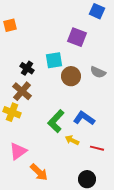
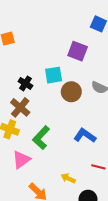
green L-shape: (56, 121) -> (41, 138), moved
yellow arrow: (72, 140) -> (68, 178), moved
pink triangle: (18, 151) -> (21, 160), moved

